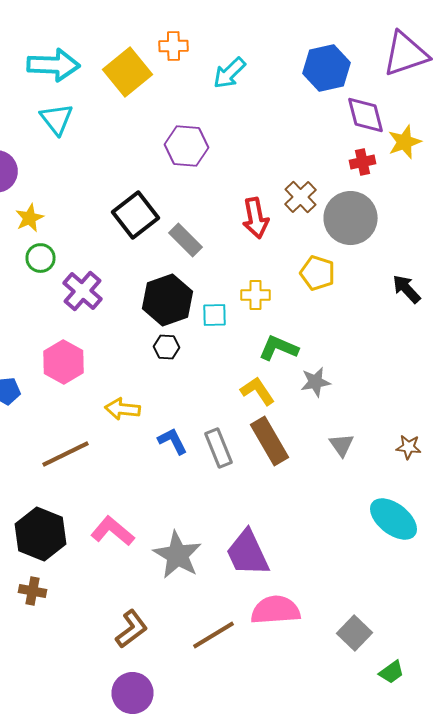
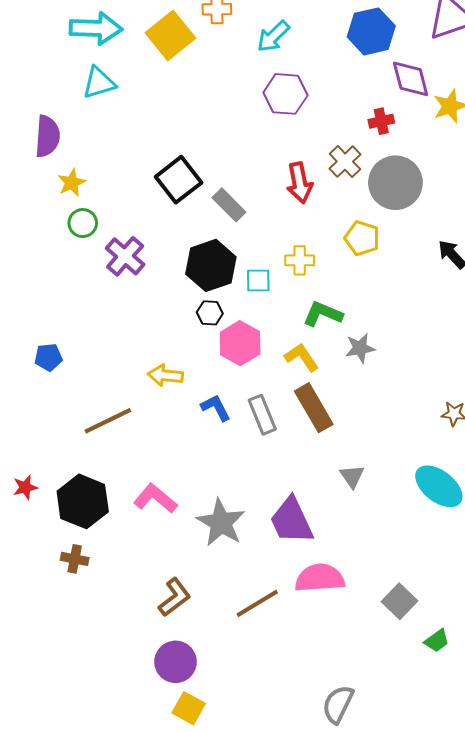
cyan triangle: (56, 119) -> (99, 83), turned 51
purple hexagon: (186, 146) -> (285, 94), moved
red cross: (362, 162) -> (381, 121), moved
pink hexagon: (64, 362) -> (240, 343), moved
gray triangle: (342, 445) -> (352, 476), moved

